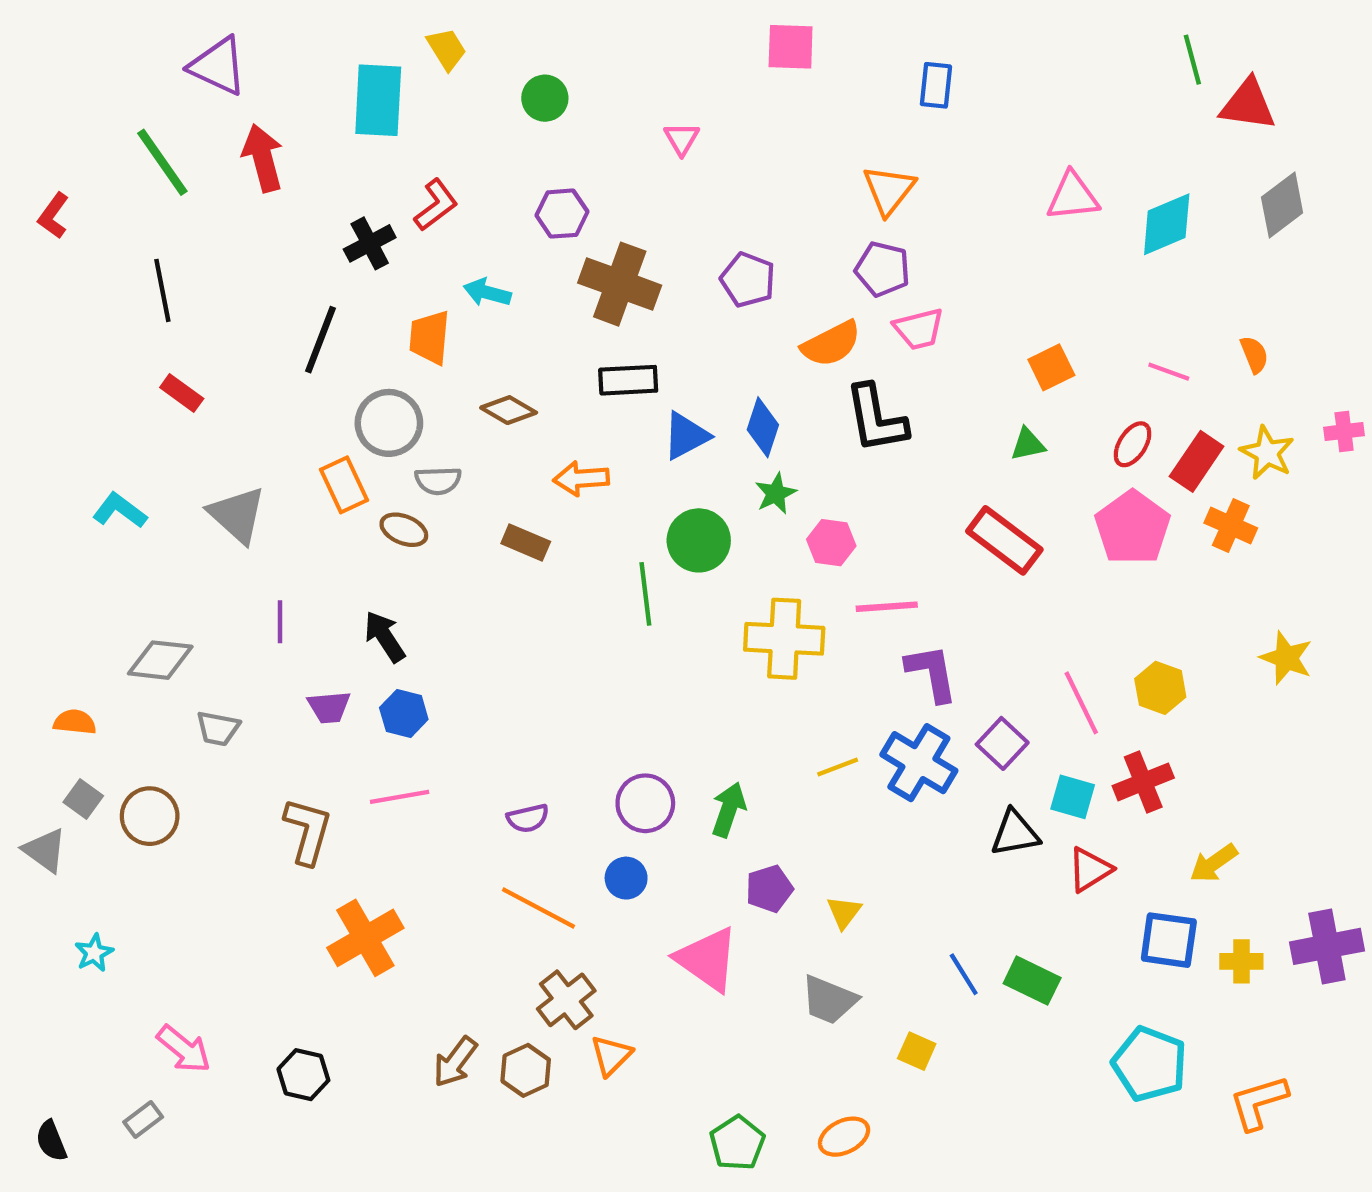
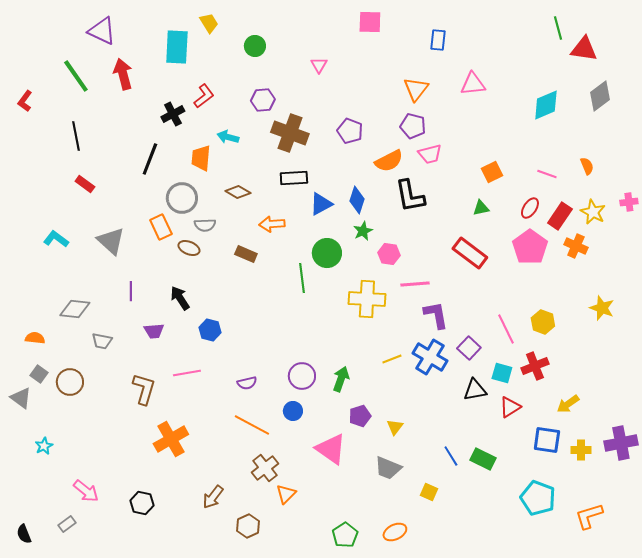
pink triangle: (1073, 196) -> (473, 84), moved
blue hexagon: (404, 714) -> (210, 330), moved
brown hexagon: (526, 1070) -> (248, 526), moved

